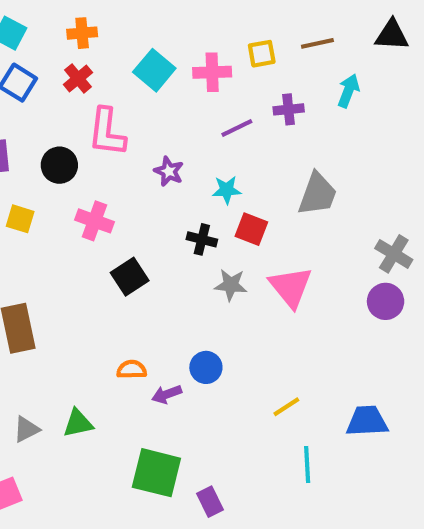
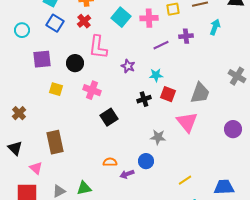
gray trapezoid: (317, 194) -> (200, 93), moved
black cross: (202, 239) -> (144, 99), turned -32
gray cross: (394, 254) -> (237, 76), moved
gray star: (231, 285) -> (158, 137), moved

